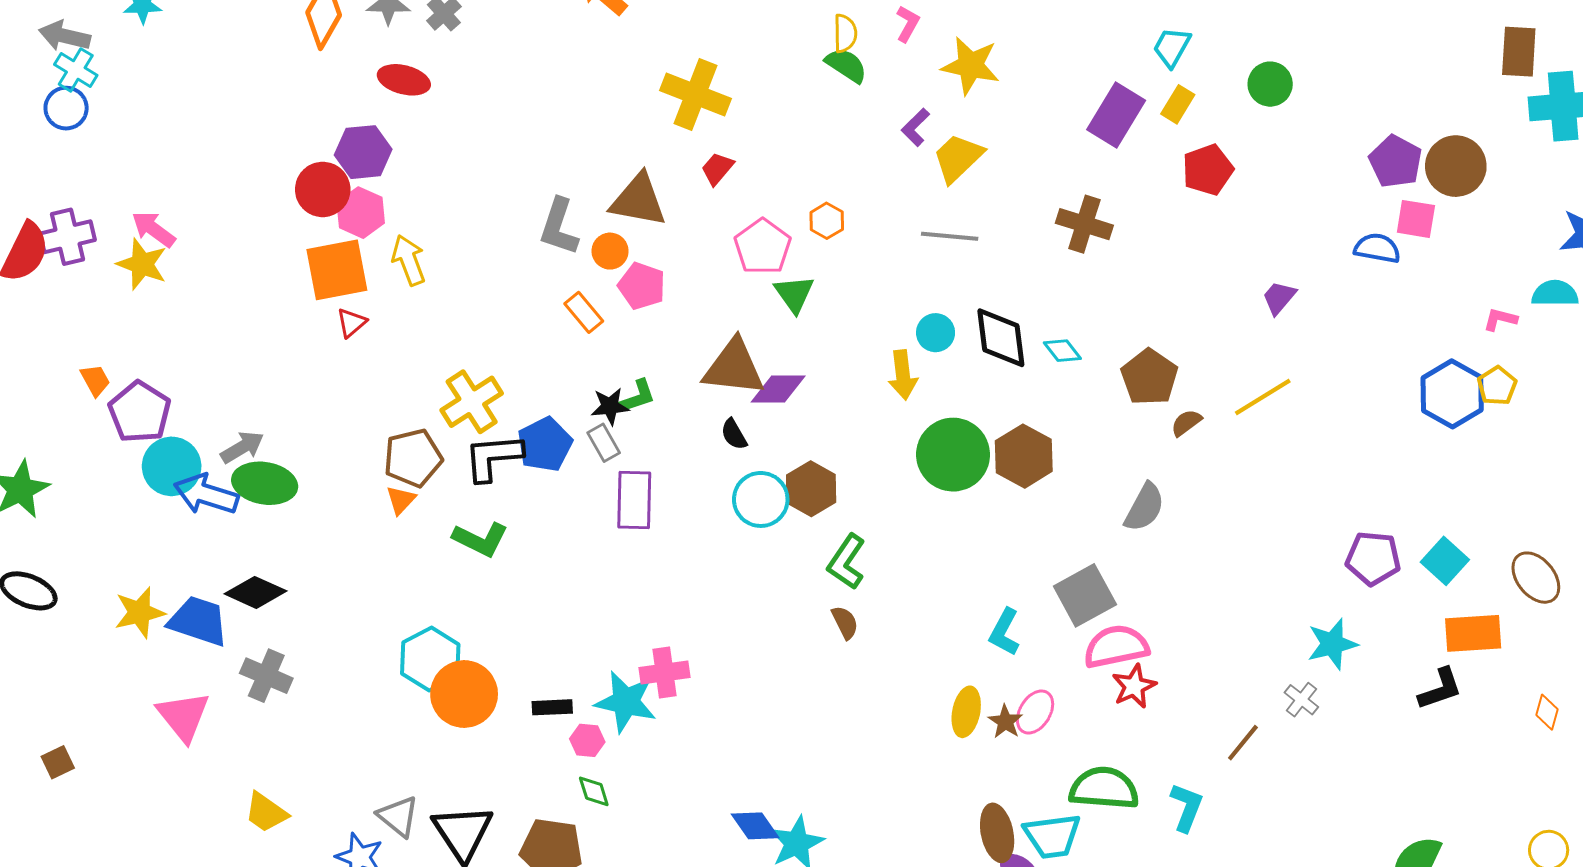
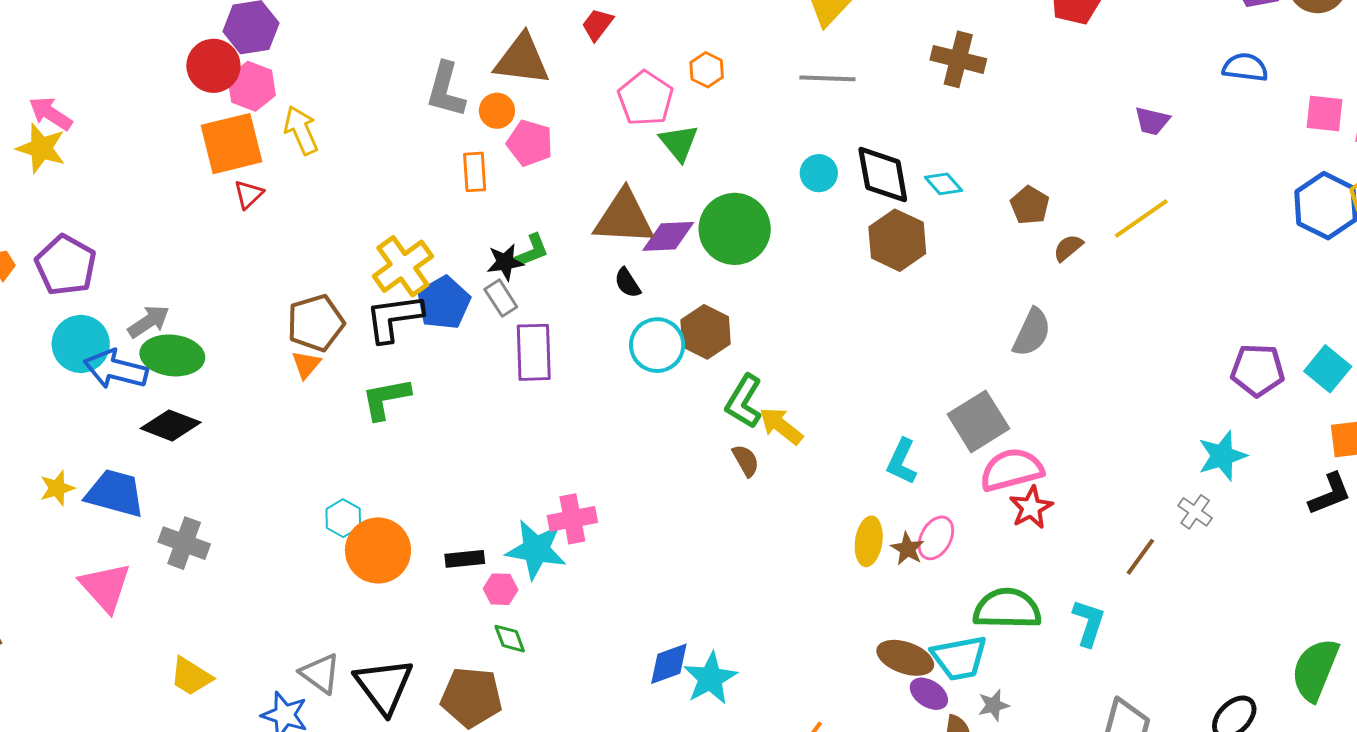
pink square: (1416, 219) -> (1324, 113), moved
purple trapezoid: (1279, 298) -> (1152, 121), turned -114
orange rectangle: (584, 312) -> (475, 172), turned 39
yellow arrow: (903, 375) -> (781, 426), moved, turned 138
brown pentagon: (1149, 377) -> (1030, 205), size x0.7
yellow cross: (472, 402) -> (403, 266), moved
purple pentagon: (140, 412) -> (66, 265), moved
green circle: (953, 455) -> (735, 229), moved
brown hexagon: (1024, 456) -> (897, 240), moved
green L-shape: (480, 539) -> (386, 399), turned 146
black diamond: (256, 592) -> (171, 425), moved
yellow star: (140, 612) -> (57, 488), size x0.7
cyan hexagon: (430, 659) -> (343, 518), size x0.6
blue diamond: (755, 826) -> (669, 664), turned -72
brown ellipse: (997, 833) -> (905, 658), turned -56

